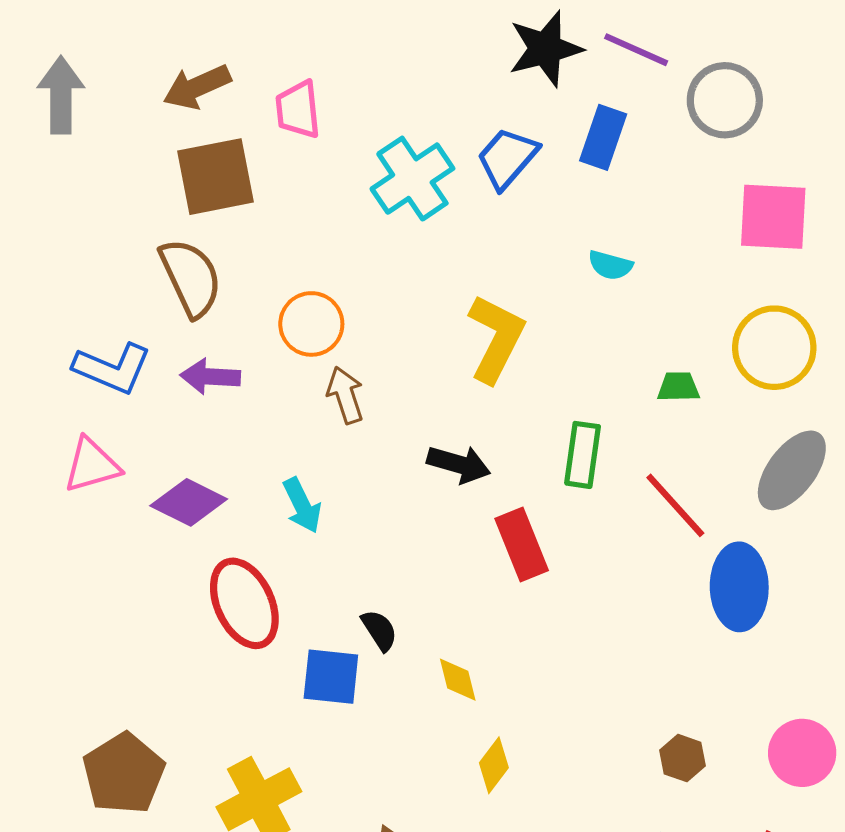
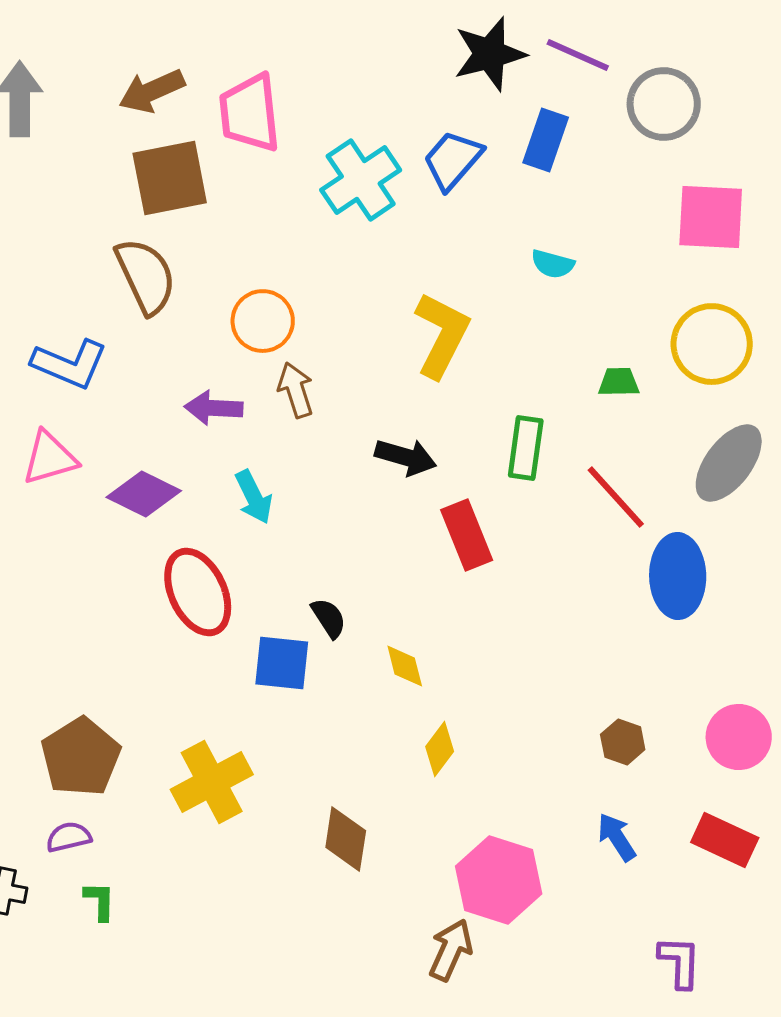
pink trapezoid: (298, 110) -> (250, 113), size x1.4
purple arrow: (210, 377) -> (214, 408), moved

